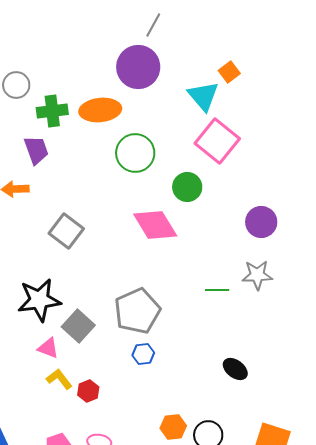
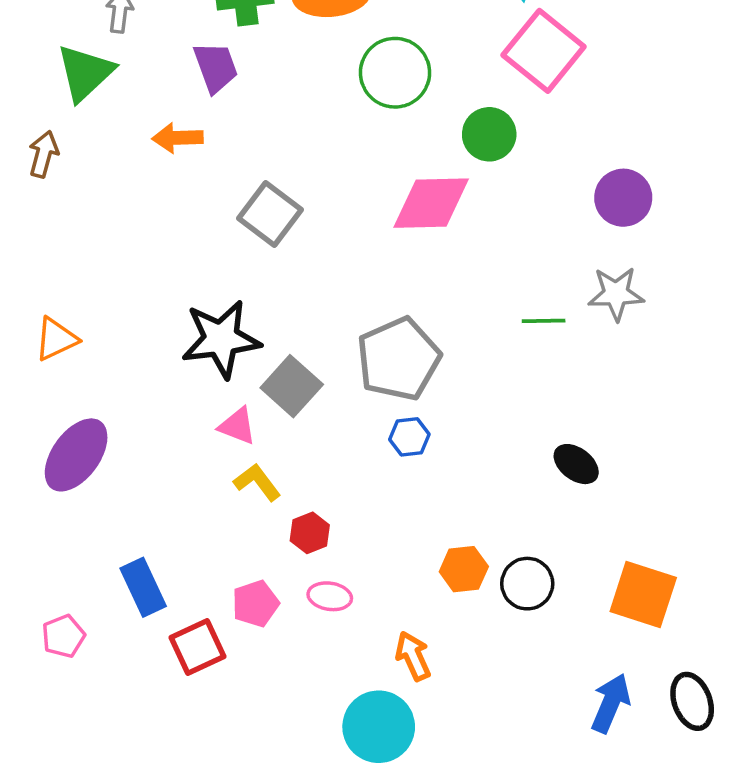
pink diamond: (155, 225) -> (431, 203), turned -60
red hexagon: (88, 391) -> (310, 533), moved

